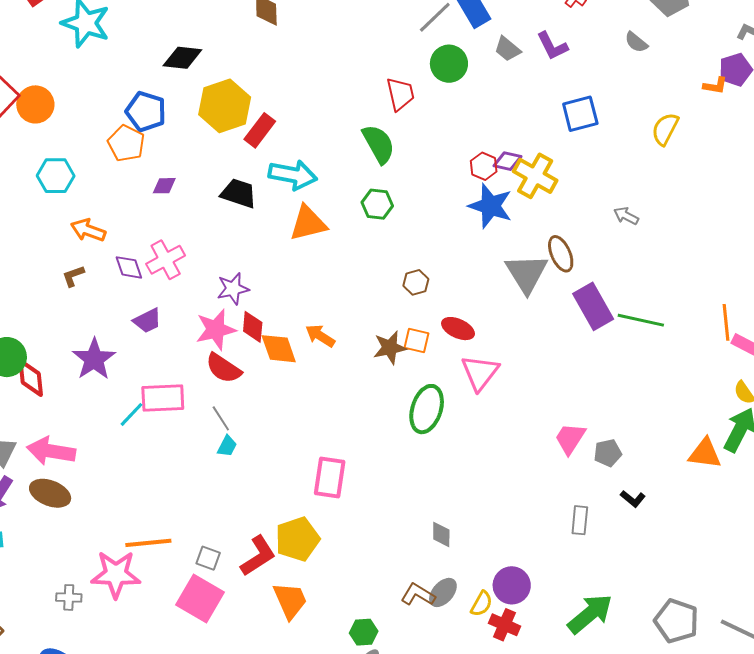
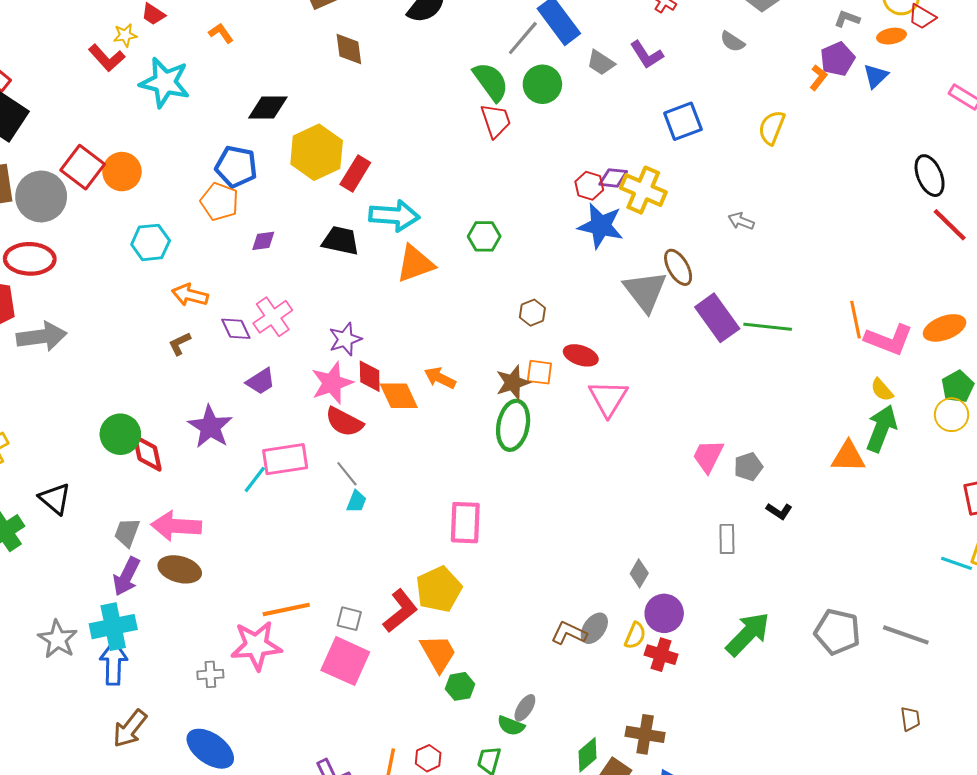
orange L-shape: (715, 86) -> (818, 78), turned -55
green semicircle: (379, 144) -> (491, 82), moved
green ellipse: (427, 409) -> (513, 425), moved
gray diamond: (441, 535) -> (639, 573), moved, turned 36
green hexagon: (364, 632) -> (460, 686), moved

